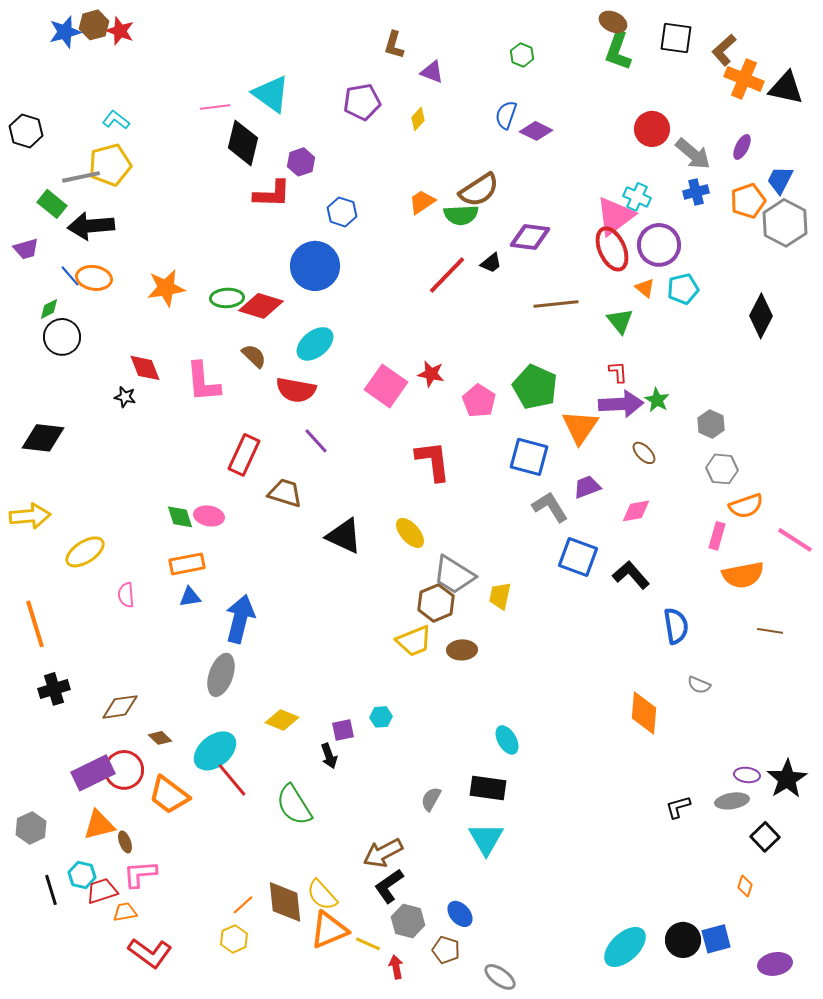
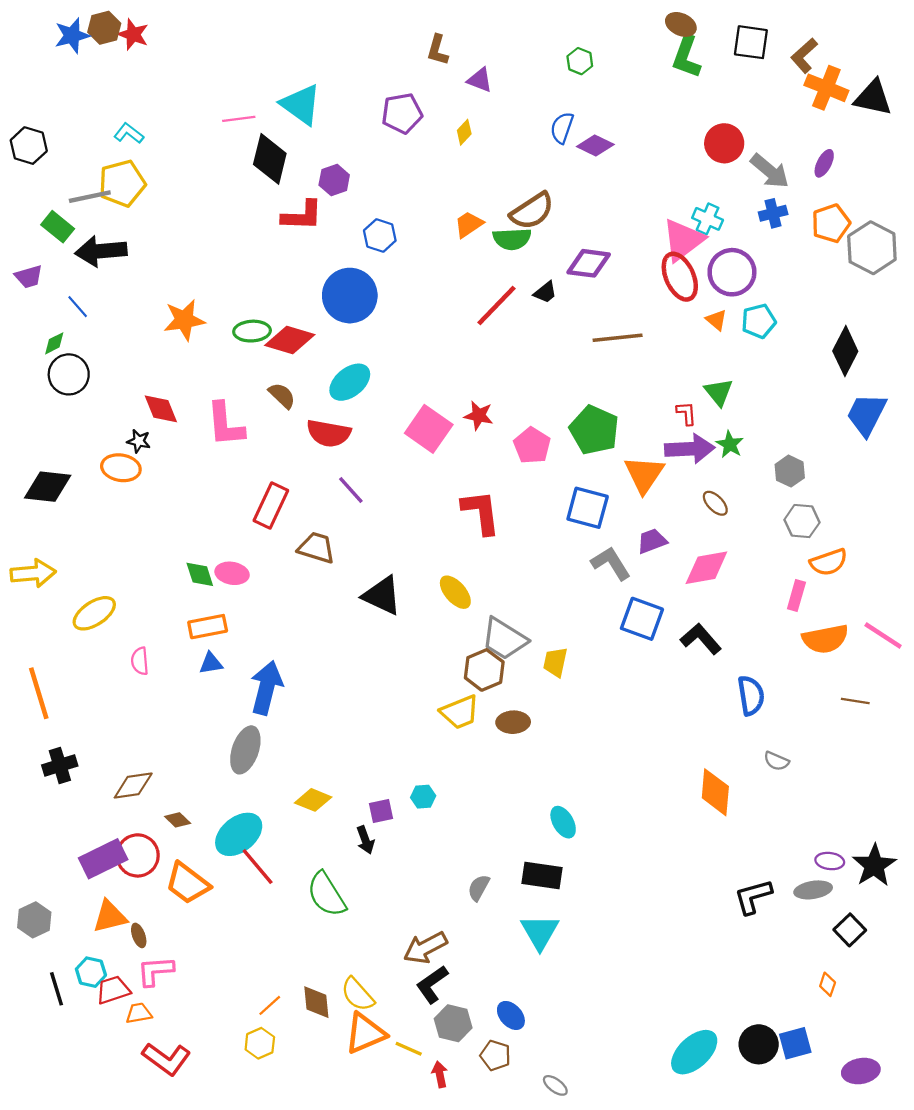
blue trapezoid: (780, 180) -> (866, 414), moved, size x1.4
orange ellipse: (94, 278) -> (121, 468), moved
green triangle: (620, 321) -> (719, 392), moved
pink diamond: (636, 511) -> (706, 568), size x1.4
pink line: (795, 540) -> (883, 635), moved
black L-shape: (678, 807) -> (753, 897), size x1.4
brown diamond: (285, 902) -> (316, 1002), size x0.7
gray ellipse: (500, 977) -> (555, 1085), size x0.7

